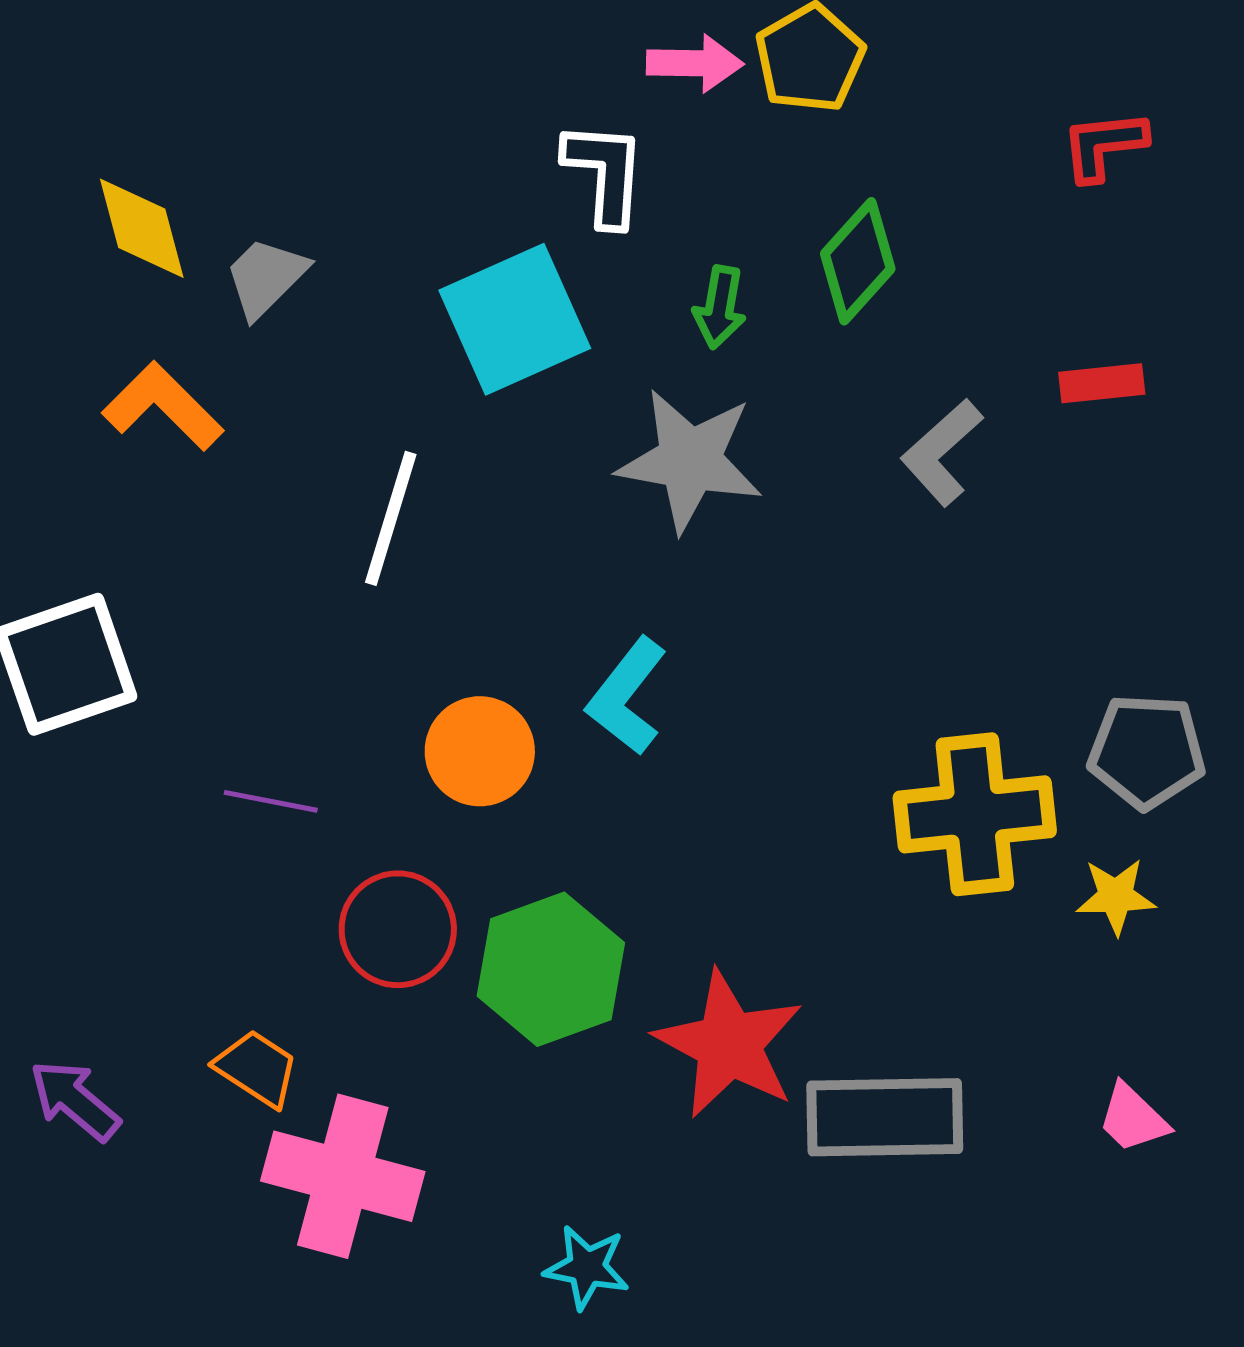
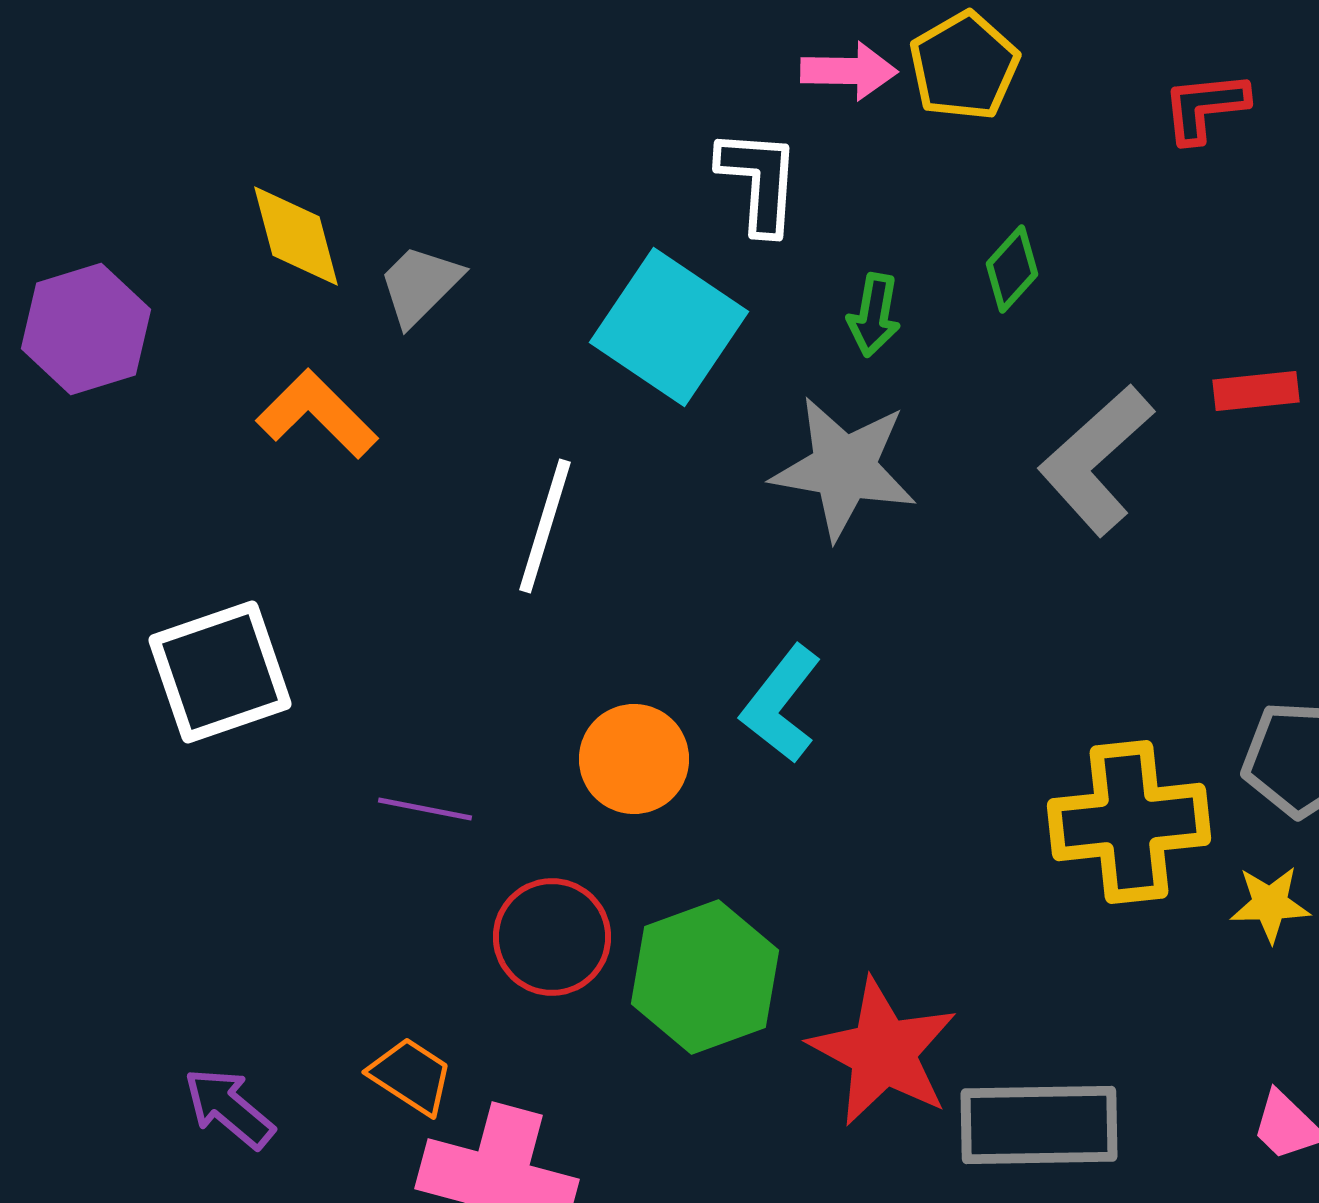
red L-shape: (1104, 145) -> (1205, 107), moved
green diamond: (858, 261) -> (1012, 269), size x0.7
cyan square: (515, 319) -> (669, 327), turned -32
gray L-shape: (942, 452) -> (1096, 460), size x1.4

